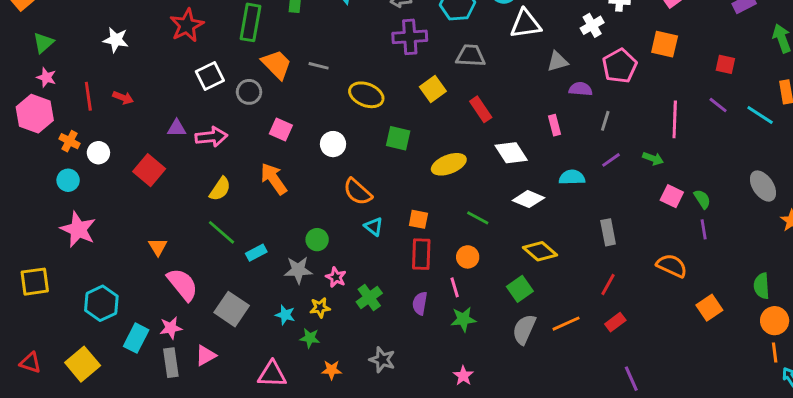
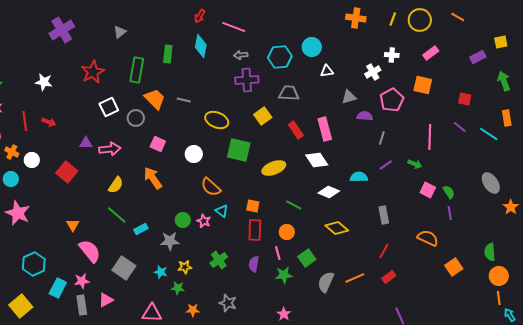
white triangle: (526, 24) -> (327, 71), size x0.6
pink rectangle: (555, 125) -> (325, 129), moved, size x1.6
green square: (398, 138) -> (239, 150), size x1.4
pink star: (336, 277) -> (204, 221), moved
green square: (520, 289) -> (307, 258), moved

